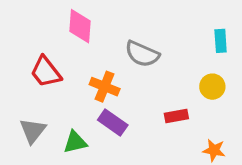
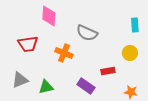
red trapezoid: (46, 72) -> (28, 44), turned -60
purple rectangle: (113, 123) -> (86, 86), moved
gray triangle: (33, 131) -> (20, 80), turned 30

